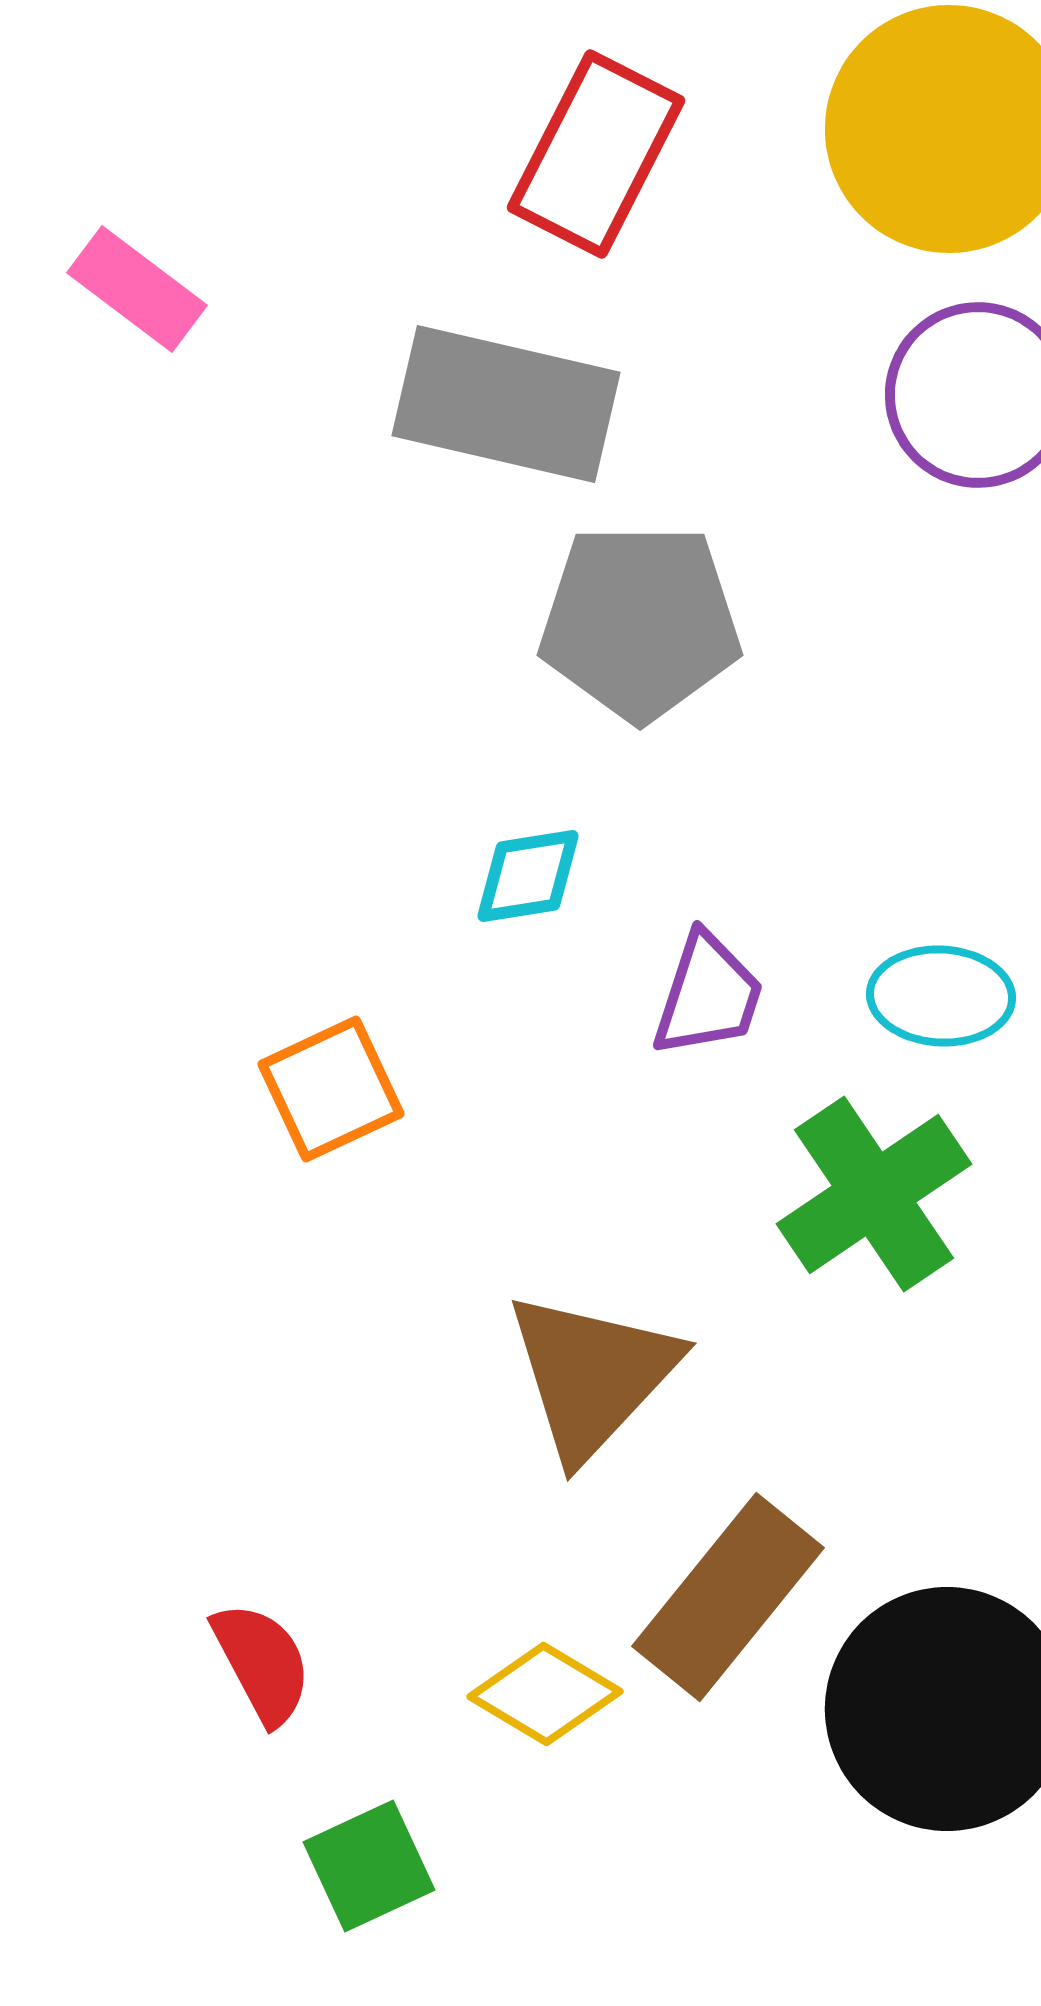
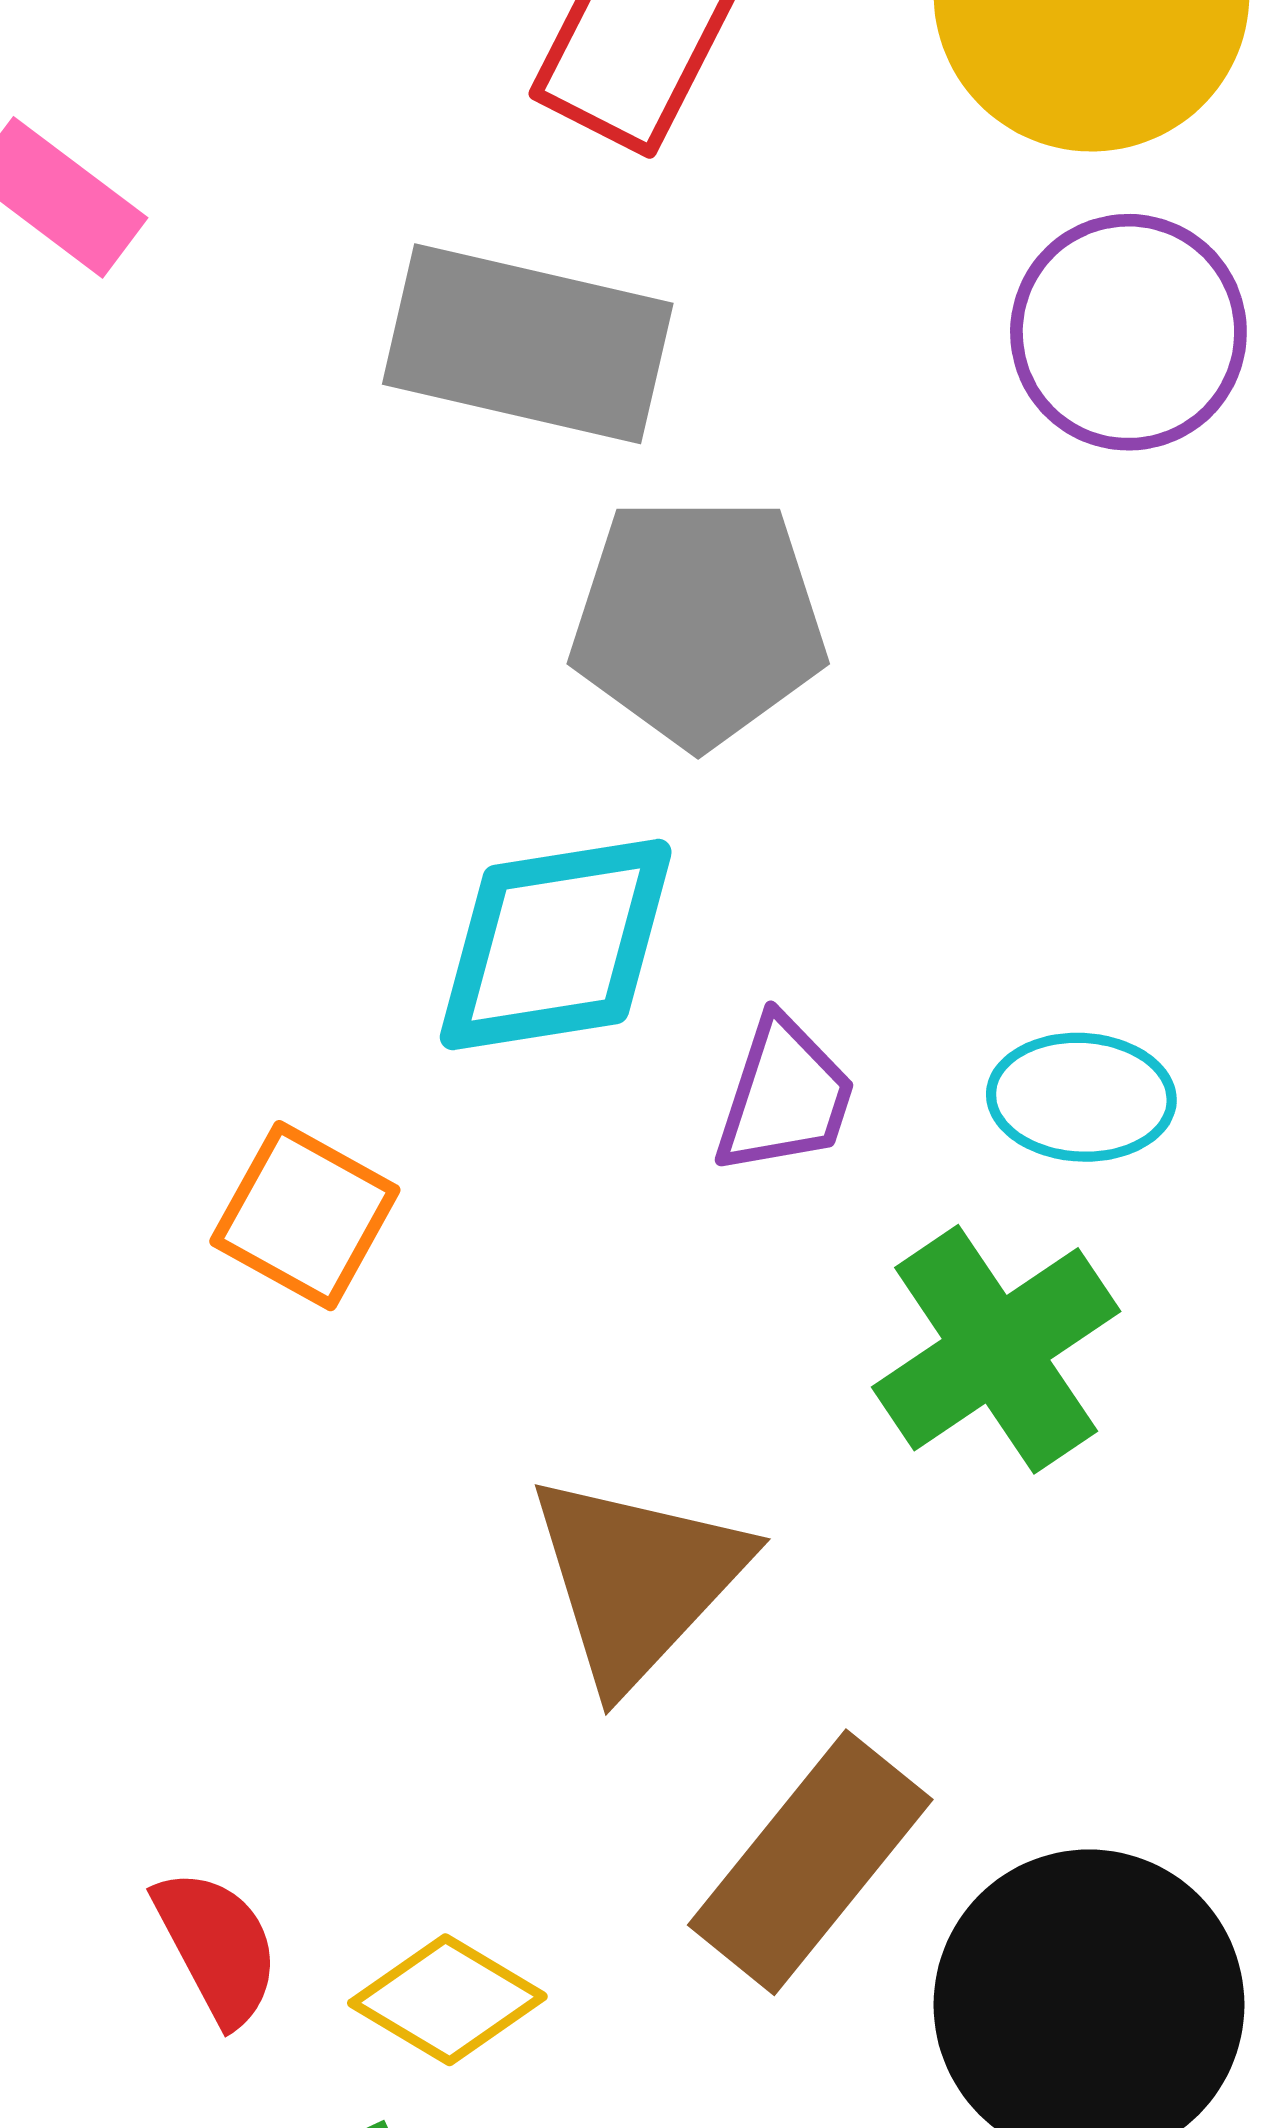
cyan diamond: (528, 876) -> (556, 945), size x1.8
orange square: (331, 1089) -> (305, 1216), turned -36
yellow diamond: (545, 1694) -> (447, 2000), moved

